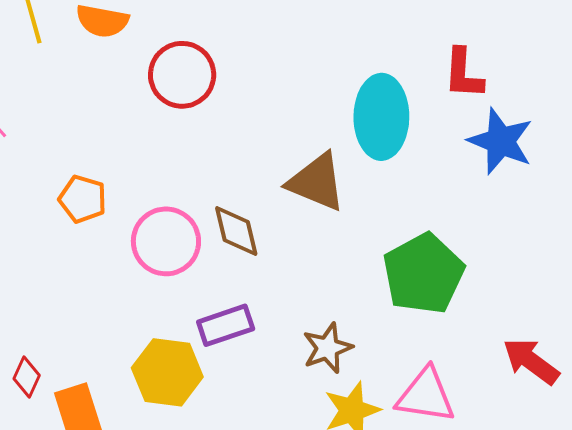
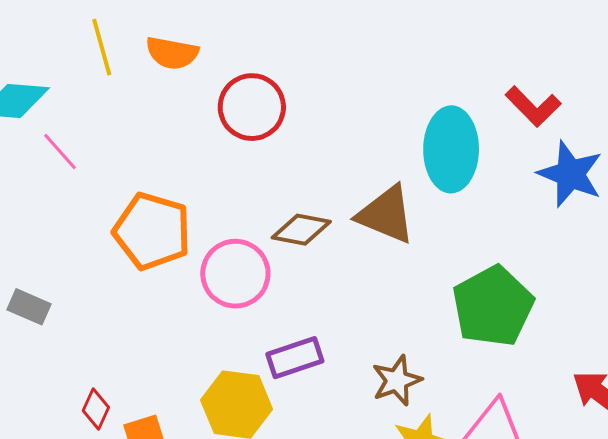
red L-shape: (463, 74) -> (533, 106), turned -48
orange pentagon: (83, 199) -> (152, 231), size x1.6
brown diamond: (236, 231) -> (301, 230), moved, turned -66

